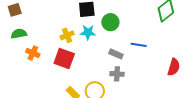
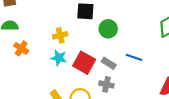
cyan star: (88, 32) -> (59, 58), moved
red square: (64, 58) -> (84, 63), moved

